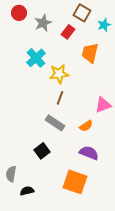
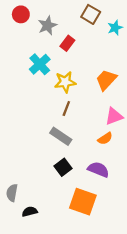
red rectangle: (68, 32) -> (67, 43), moved
orange trapezoid: (90, 53) -> (106, 80), moved, turned 30
orange semicircle: (86, 126) -> (105, 138), moved
black square: (42, 151) -> (63, 167), moved

